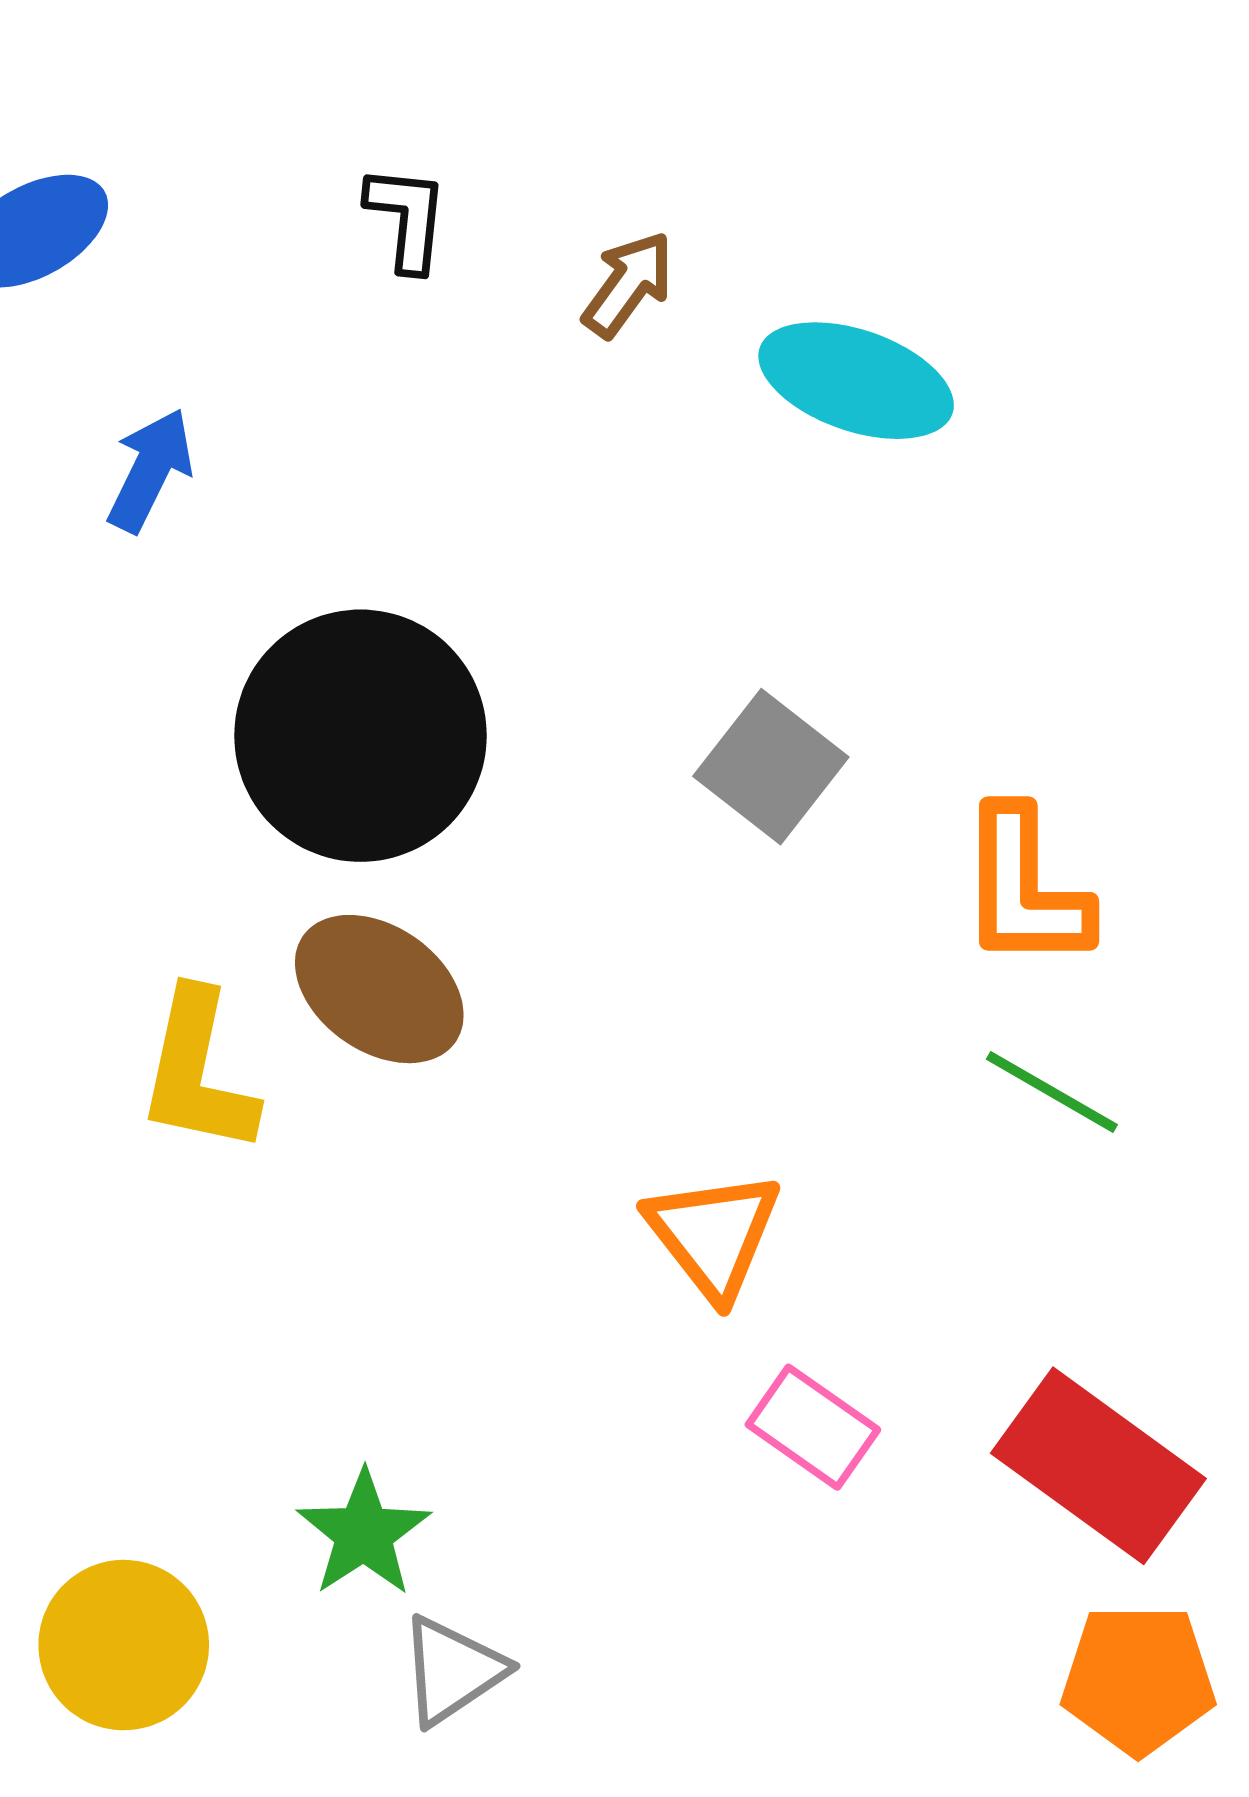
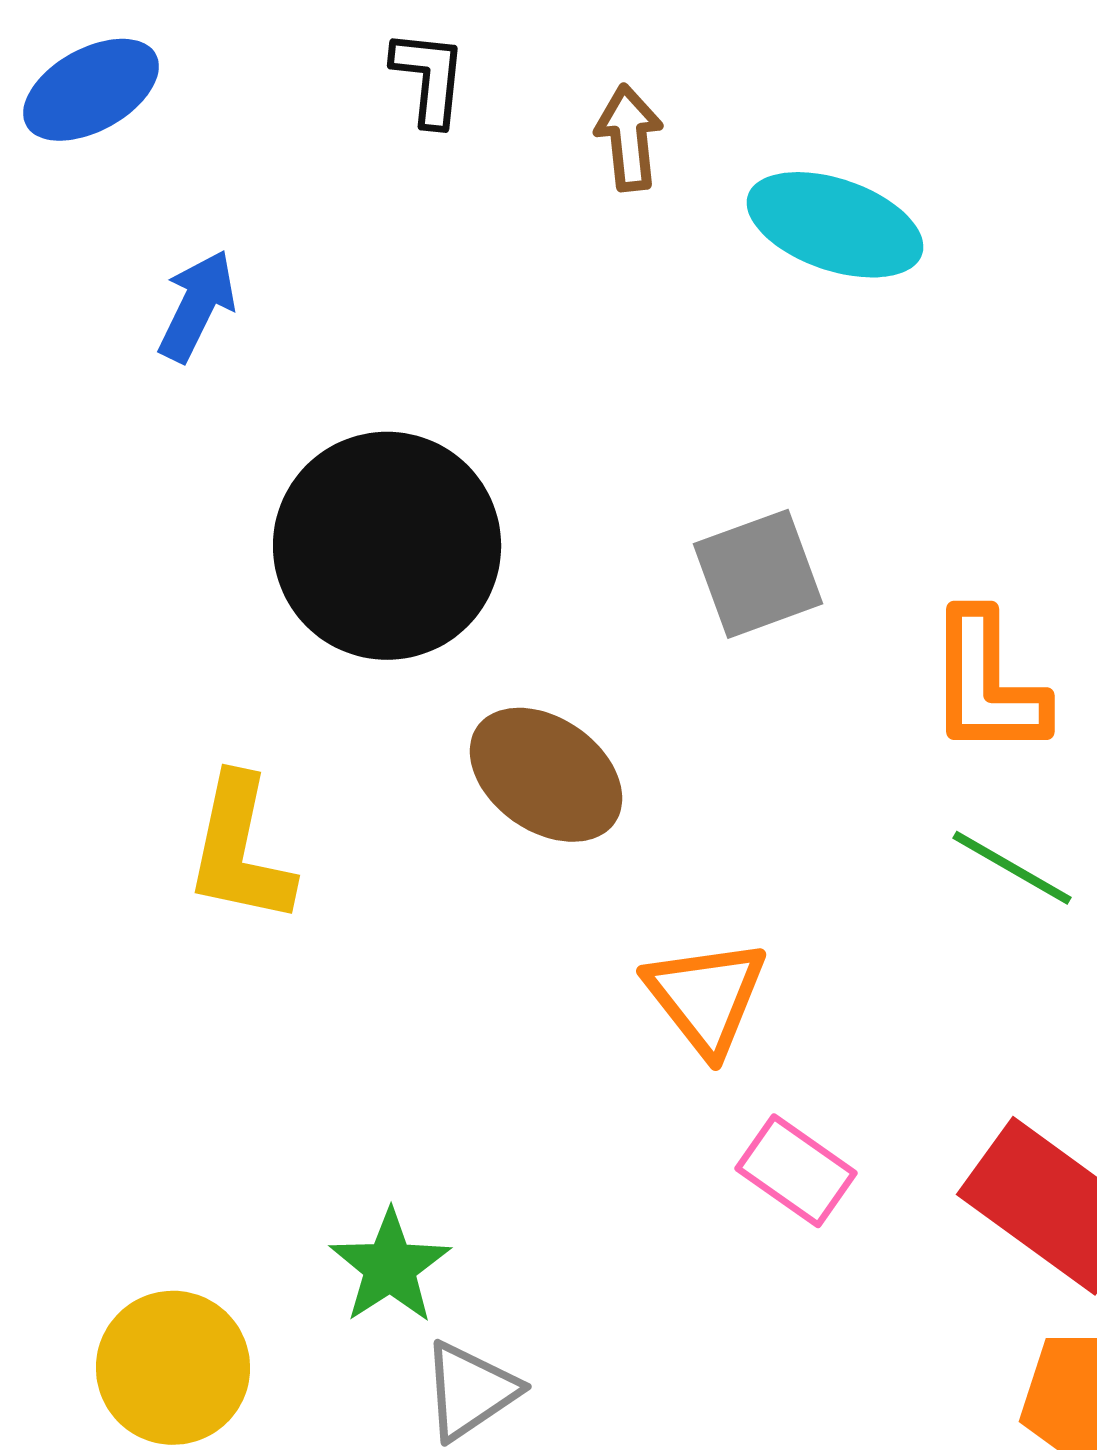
brown arrow: (628, 284) -> (629, 138), turned -42
gray square: (771, 767) -> (758, 574), turned 32
brown ellipse: (379, 989) -> (546, 775), moved

